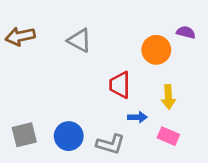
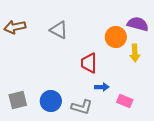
purple semicircle: (186, 32) -> (138, 24), size x1.5
yellow arrow: (168, 97) -> (135, 53), moved

